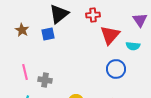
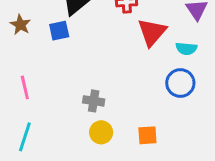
blue circle: (116, 69) -> (180, 83), moved
gray cross: (45, 80) -> (94, 101), moved

